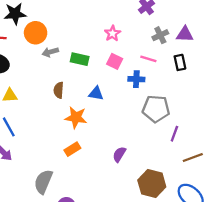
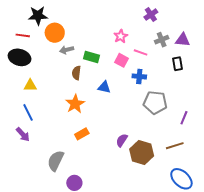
pink line: (148, 59) -> (141, 52), moved
brown semicircle: (59, 90) -> (76, 73), moved
orange star: (76, 118) -> (75, 104), moved, turned 30
purple line: (174, 134) -> (184, 118), moved
brown line: (193, 157) -> (175, 146), moved
brown hexagon: (152, 183) -> (142, 152), moved

